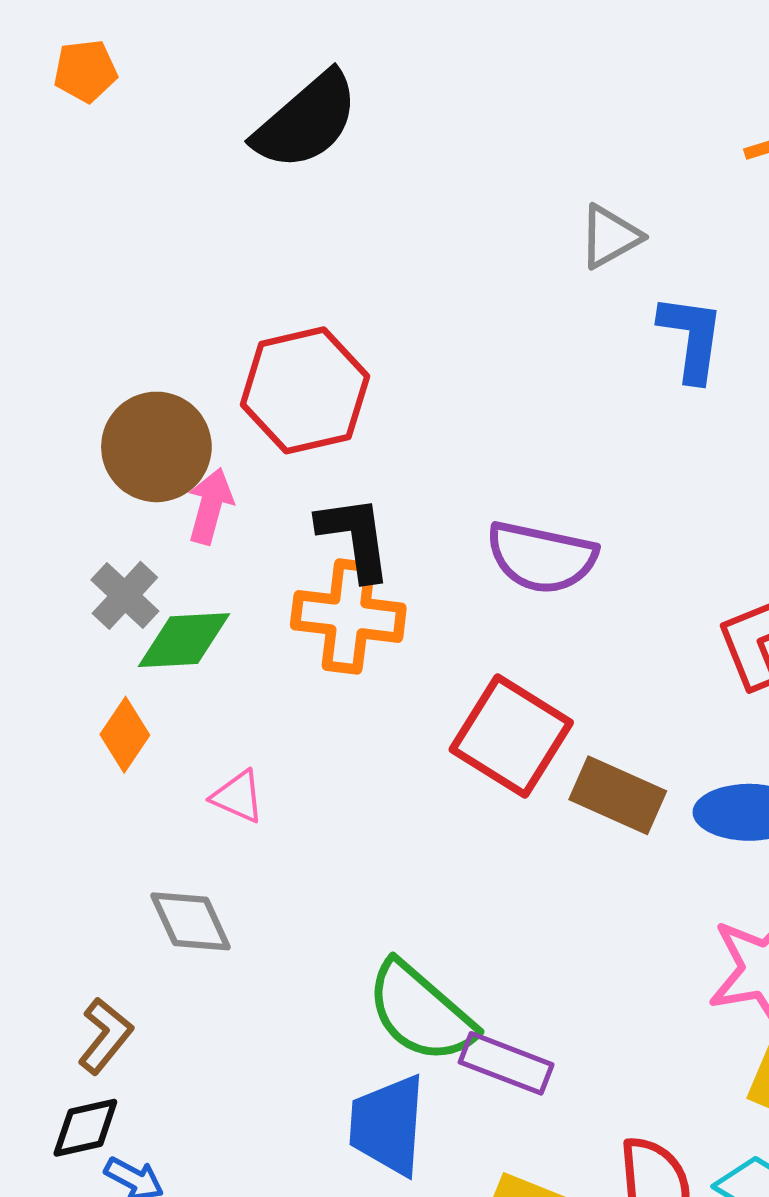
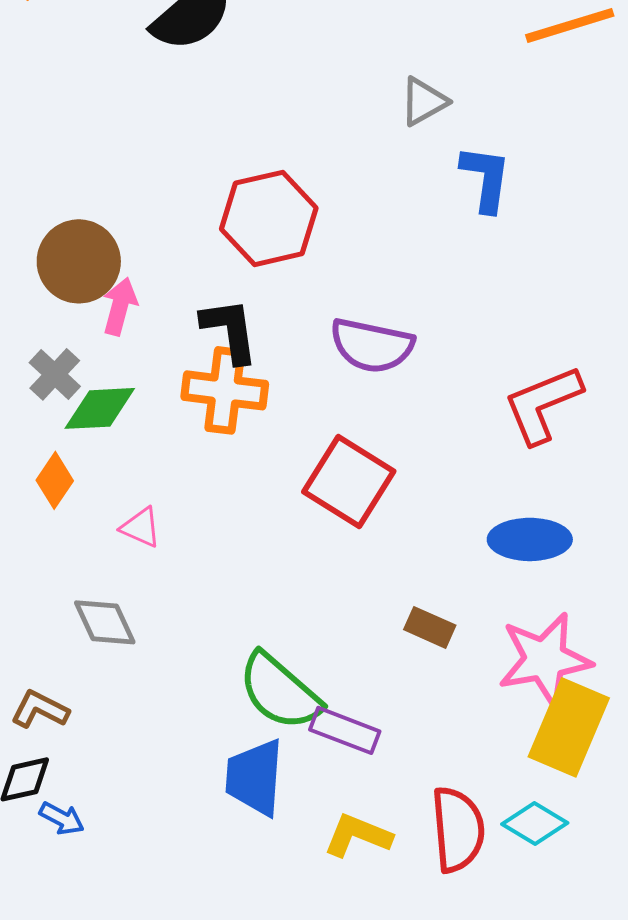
red hexagon: (305, 390) -> (269, 218), moved
brown rectangle: (618, 795) -> (430, 627), moved, size x0.7
brown L-shape: (105, 1036) -> (40, 709), turned -102

